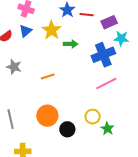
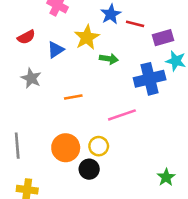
blue triangle: (26, 31) -> (56, 50), moved
pink line: (106, 84) -> (122, 115), moved
yellow circle: (93, 117) -> (99, 146), moved
green star: (107, 129) -> (166, 177), moved

